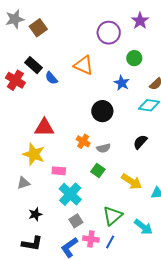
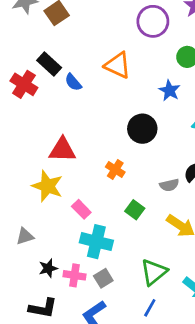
gray semicircle: (104, 148) -> (169, 185), moved
pink rectangle: (59, 171) -> (81, 209), turned 40
gray triangle: (23, 183) -> (25, 236), moved
cyan cross: (70, 194) -> (96, 242), turned -30
pink cross: (91, 239) -> (74, 275), moved

